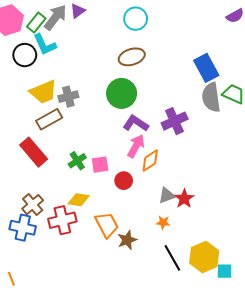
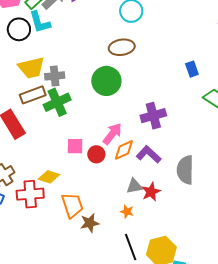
blue rectangle: (206, 68) -> (192, 69), size x0.6
gray semicircle: (211, 97) -> (185, 170), moved
purple L-shape: (136, 123) -> (149, 154), moved
green cross: (77, 161) -> (57, 102), moved, size x1.5
red circle: (124, 181) -> (96, 154), moved

